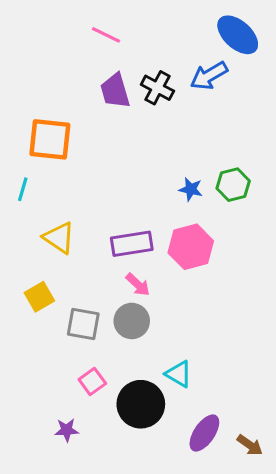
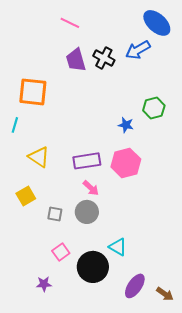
green hexagon: (233, 185) -> (154, 108), moved
gray square: (83, 324) -> (55, 214), size x0.7

